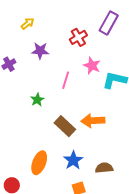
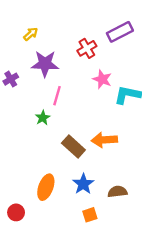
purple rectangle: (109, 23) -> (120, 32), turned 35
purple star: (40, 51) -> (45, 64), size x1.4
pink line: (66, 80) -> (57, 96), moved

